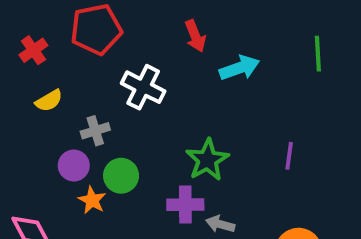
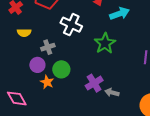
yellow semicircle: (49, 101) -> (24, 33), turned 32
green star: (207, 160) -> (105, 43), moved
purple cross: (185, 205) -> (94, 83), turned -30

